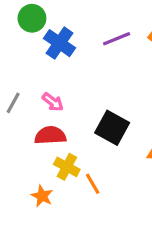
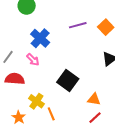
blue cross: (59, 43) -> (40, 38), moved
red semicircle: (50, 135) -> (15, 79), moved

